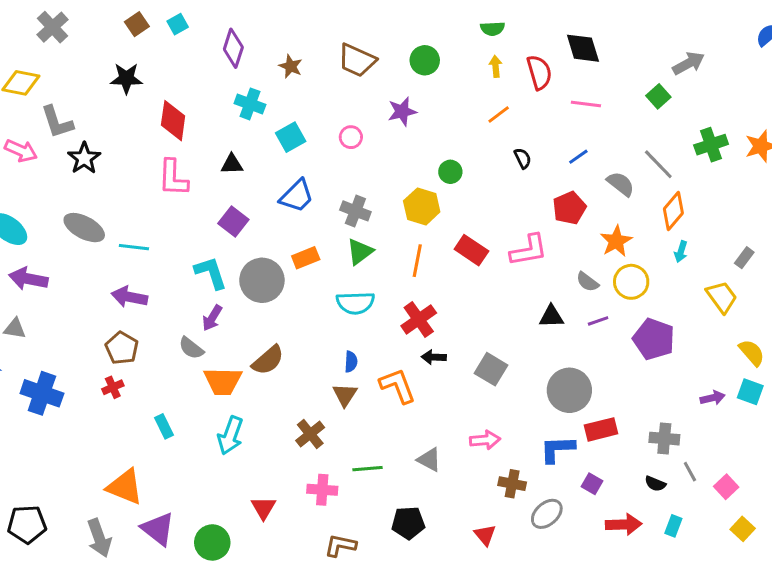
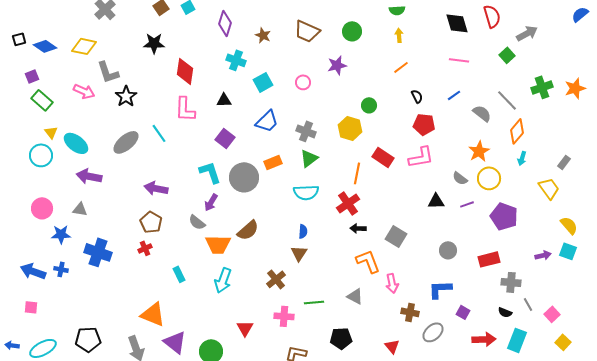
red semicircle: (539, 72) -> (492, 16), moved
red pentagon: (569, 208) -> (424, 124), moved, turned 30
gray ellipse: (84, 228) -> (126, 142), turned -68
cyan line: (134, 247) -> (159, 133), moved, turned 48
orange line: (417, 261) -> (357, 173), moved
orange L-shape: (398, 386) -> (368, 261), moved
gray circle: (569, 390) -> (448, 250), size x0.6
red rectangle: (601, 429) -> (489, 259), moved
pink arrow: (485, 440) -> (392, 283), turned 84
cyan rectangle: (673, 526) -> (517, 340), size x1.6

